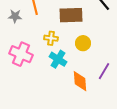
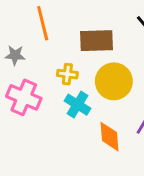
gray star: (15, 16) -> (15, 55), moved
yellow circle: (83, 43) -> (114, 81), size x1.6

